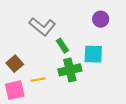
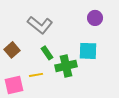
green rectangle: (62, 46) -> (47, 53), moved
brown square: (15, 64) -> (12, 50), moved

